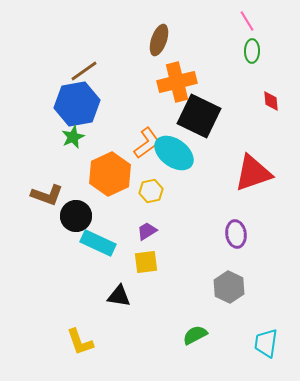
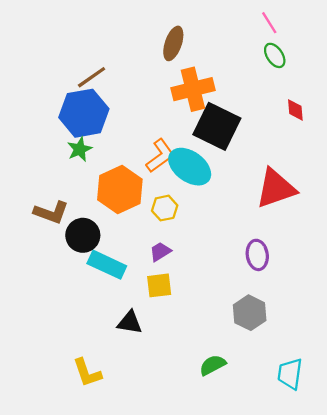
green ellipse: (252, 51) -> (275, 55), turned -35

